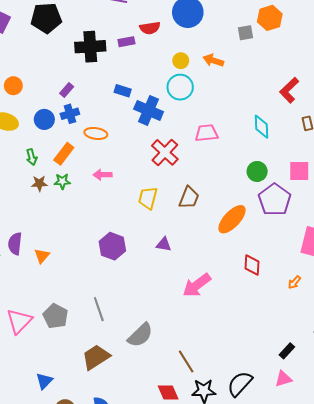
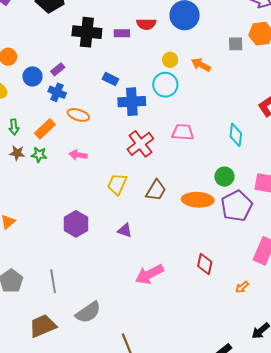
blue cross: (149, 110) -> (132, 102), turned -36
blue cross: (70, 114) -> (57, 92), turned 30
blue circle: (44, 119) -> (33, 76), moved
orange ellipse: (232, 219) -> (198, 200), moved, turned 40

